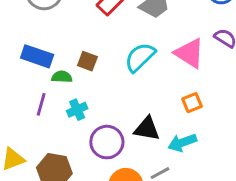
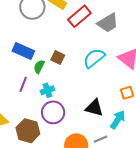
green semicircle: (62, 77) -> (39, 67), turned -72
purple circle: (107, 142) -> (53, 112), moved
cyan arrow: (182, 143) -> (118, 120), turned 138

